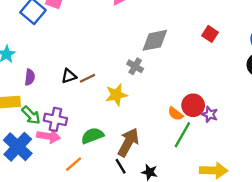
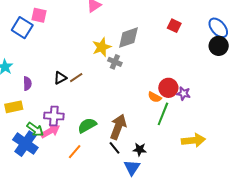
yellow star: (116, 95) -> (102, 47), moved
green arrow: (31, 115) -> (35, 129), moved
pink arrow: (49, 136) -> (50, 131), turned -30

